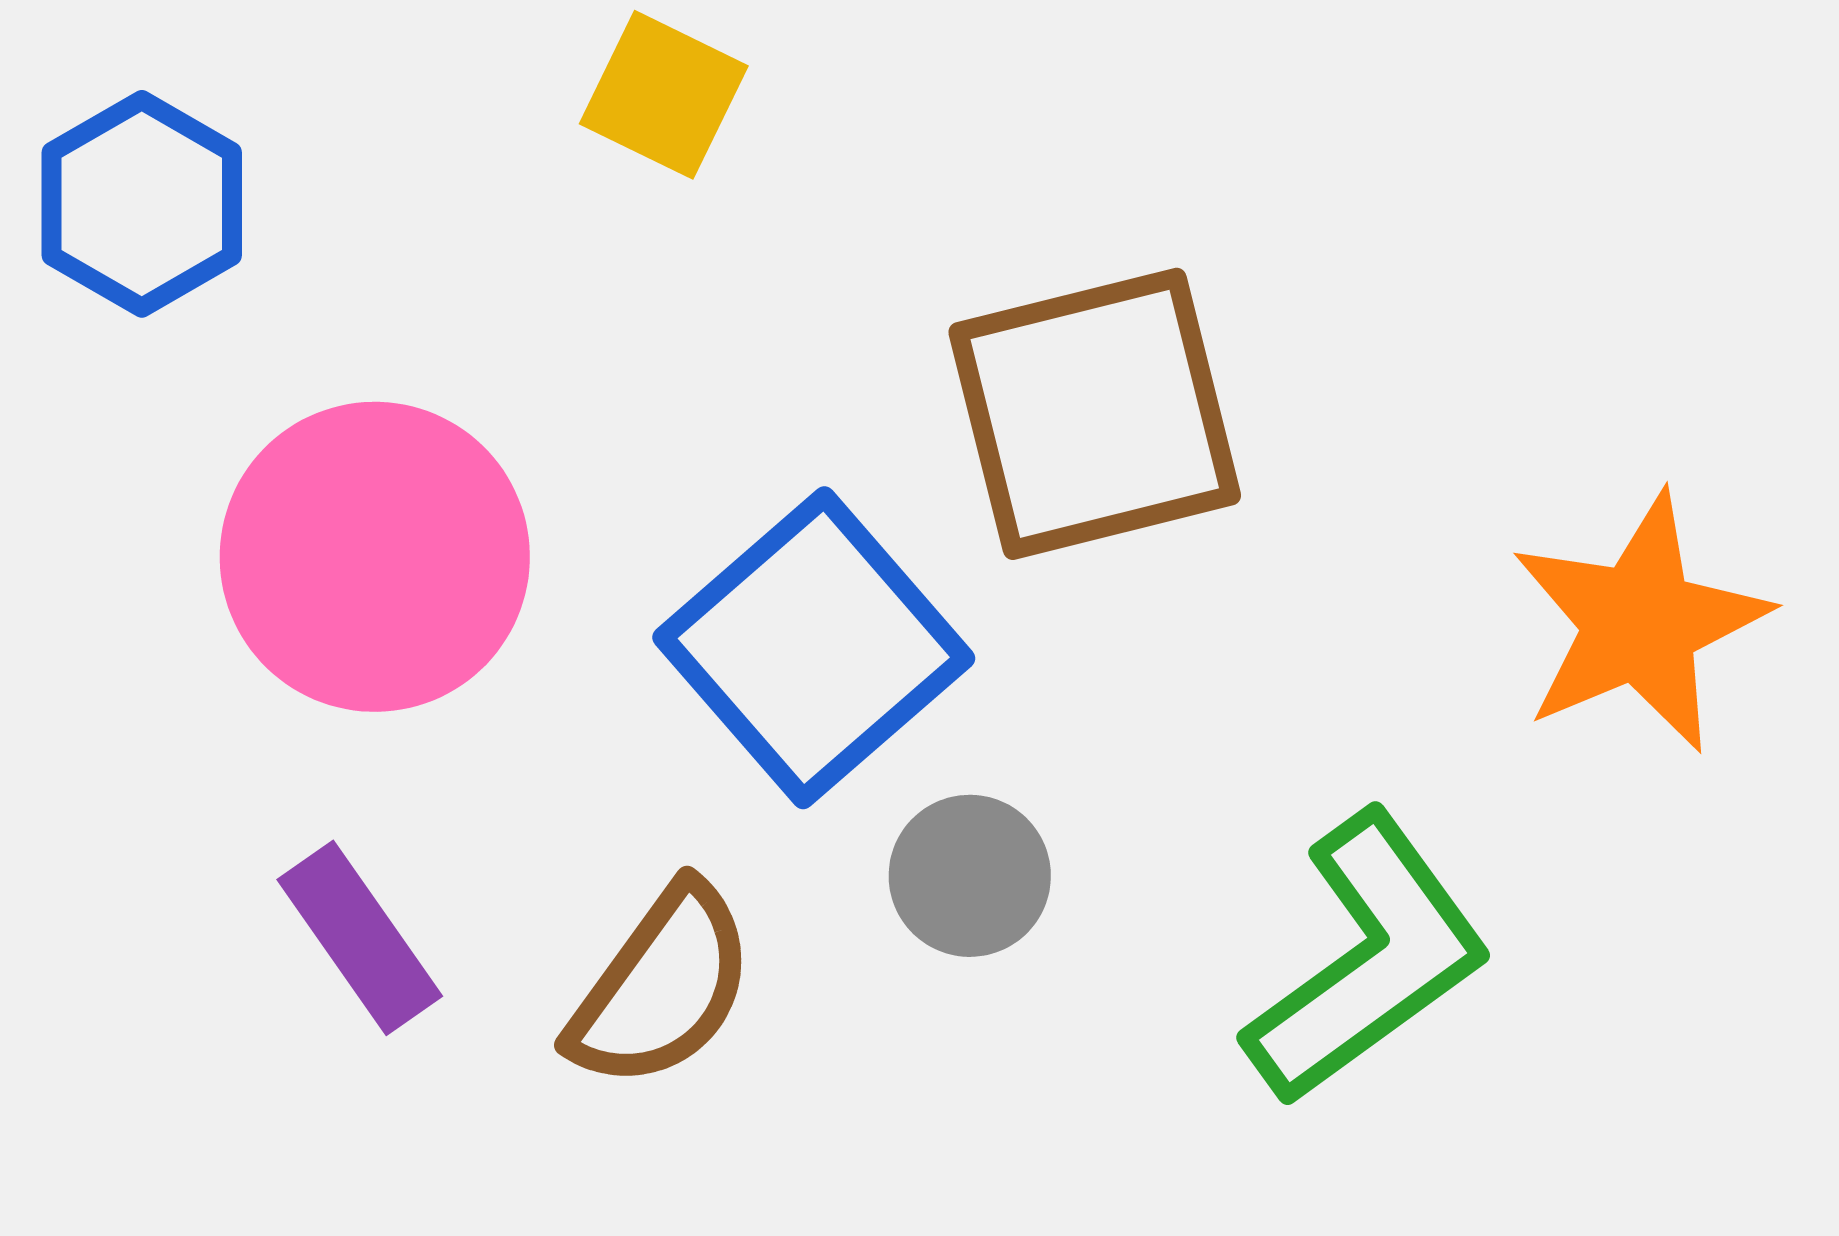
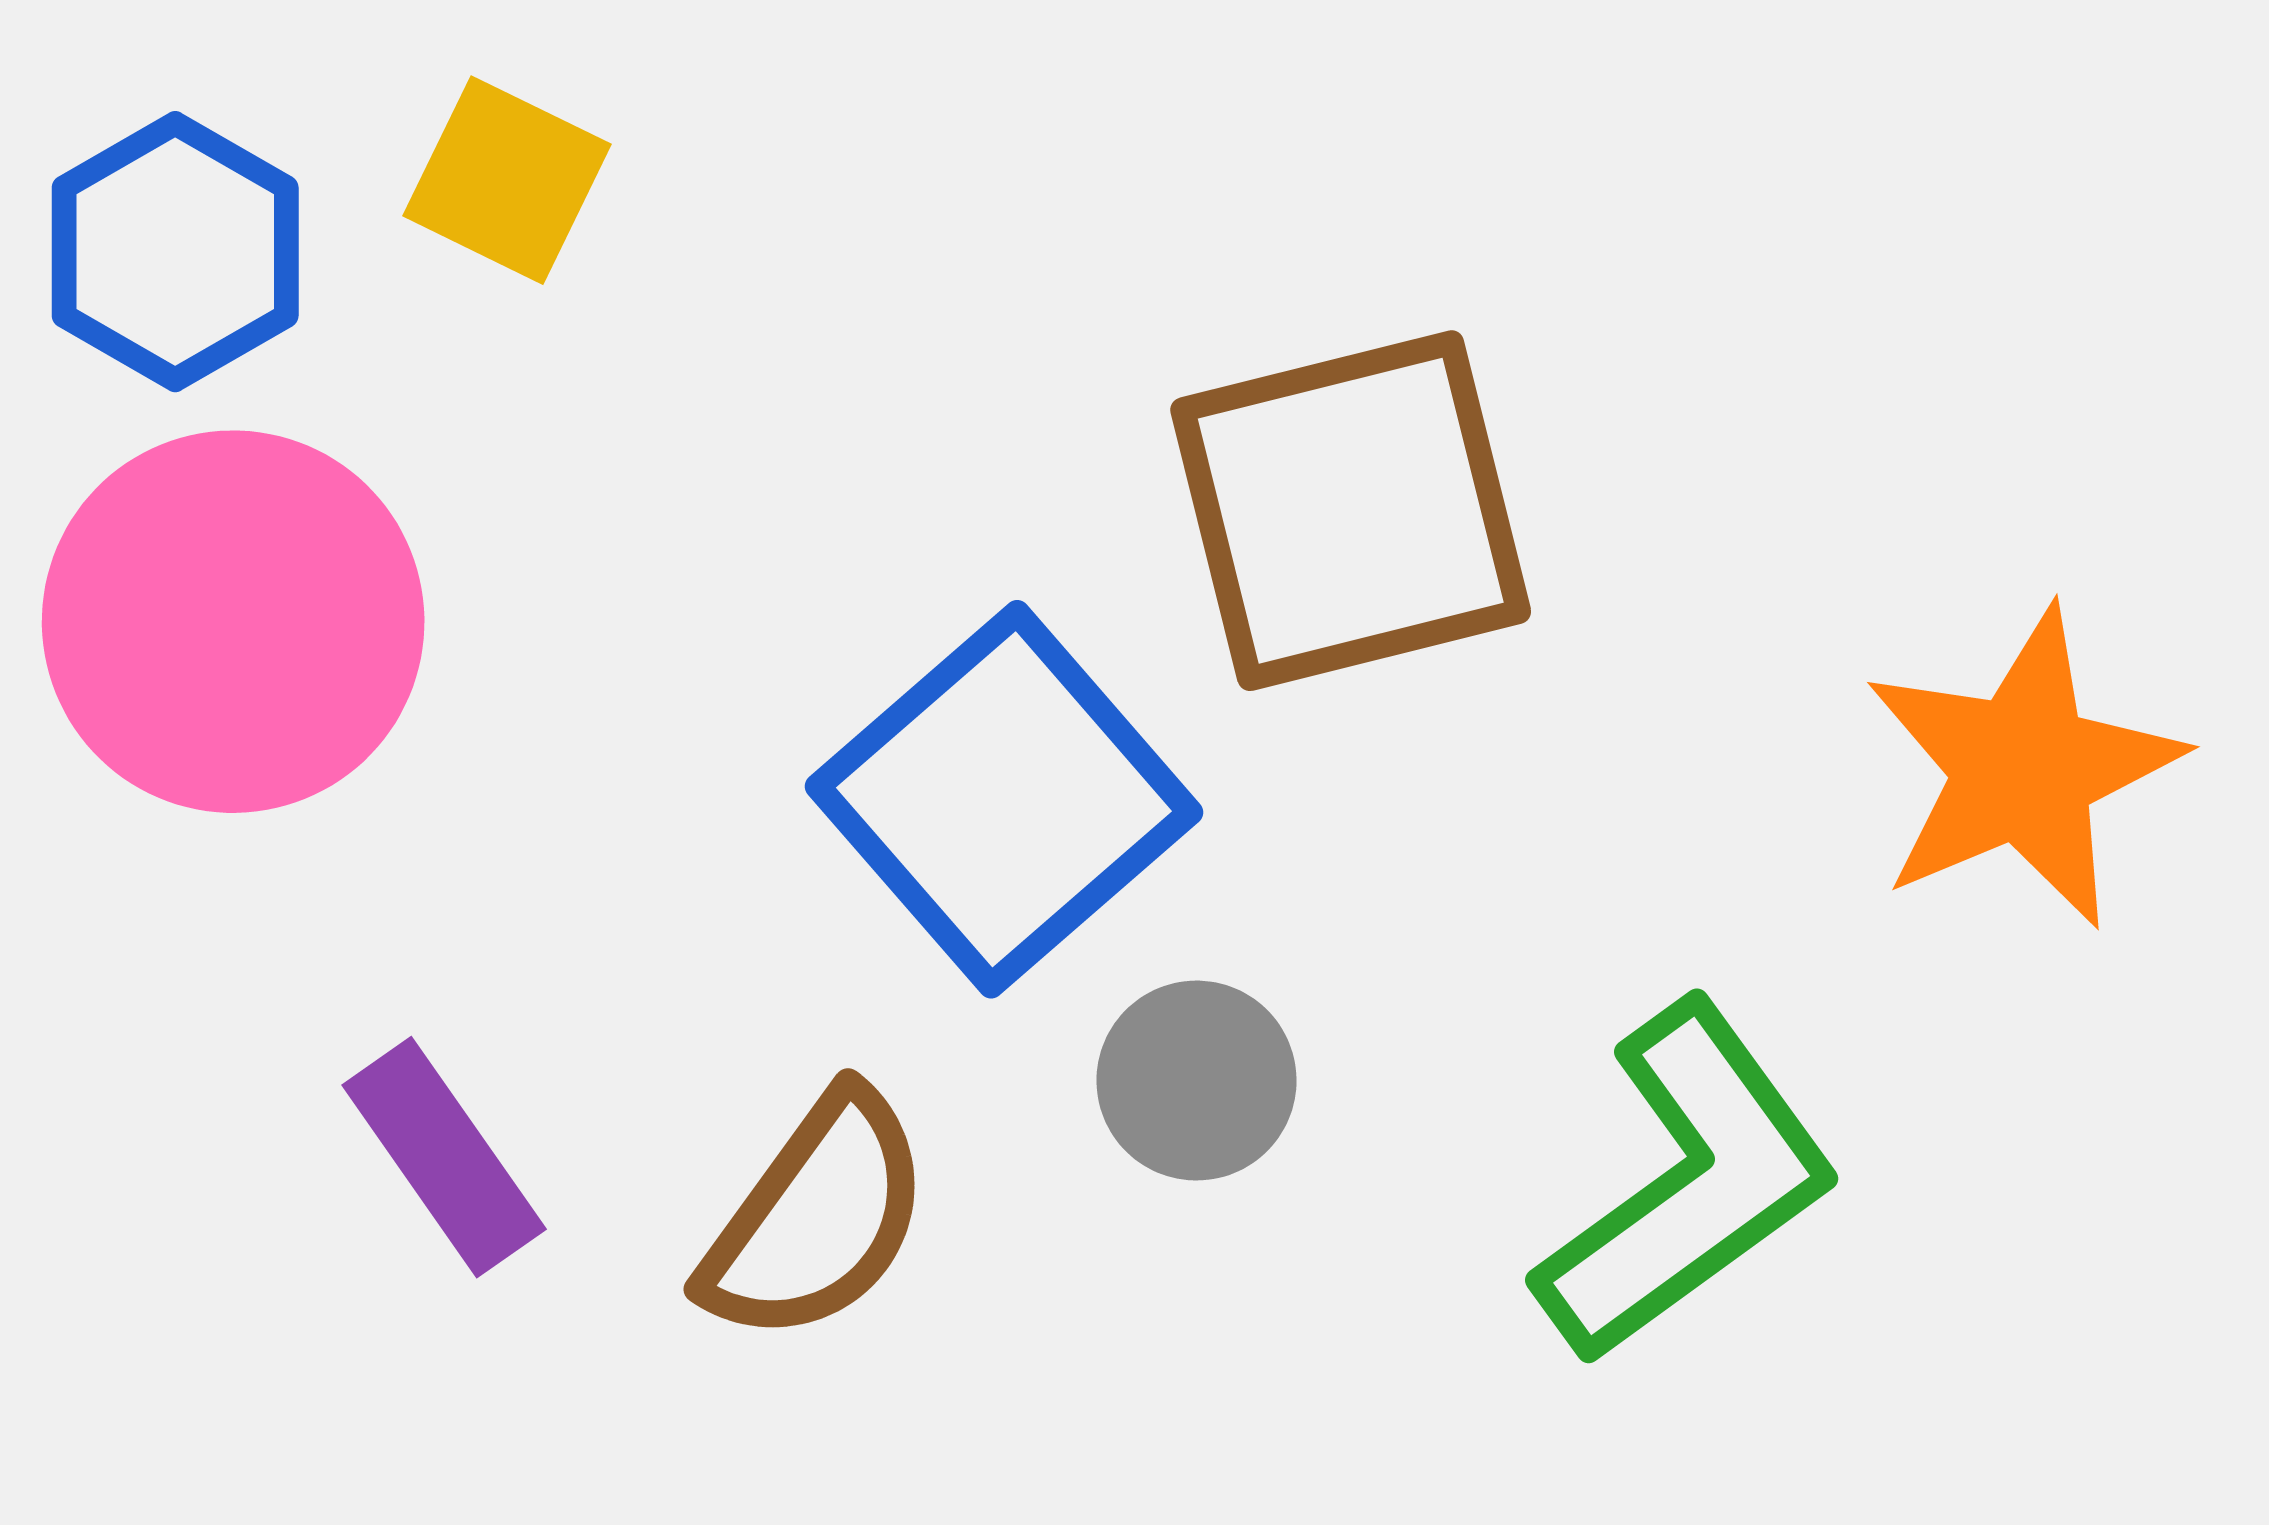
yellow square: (664, 95) -> (507, 180), moved
pink circle: (375, 557) -> (233, 622), moved

